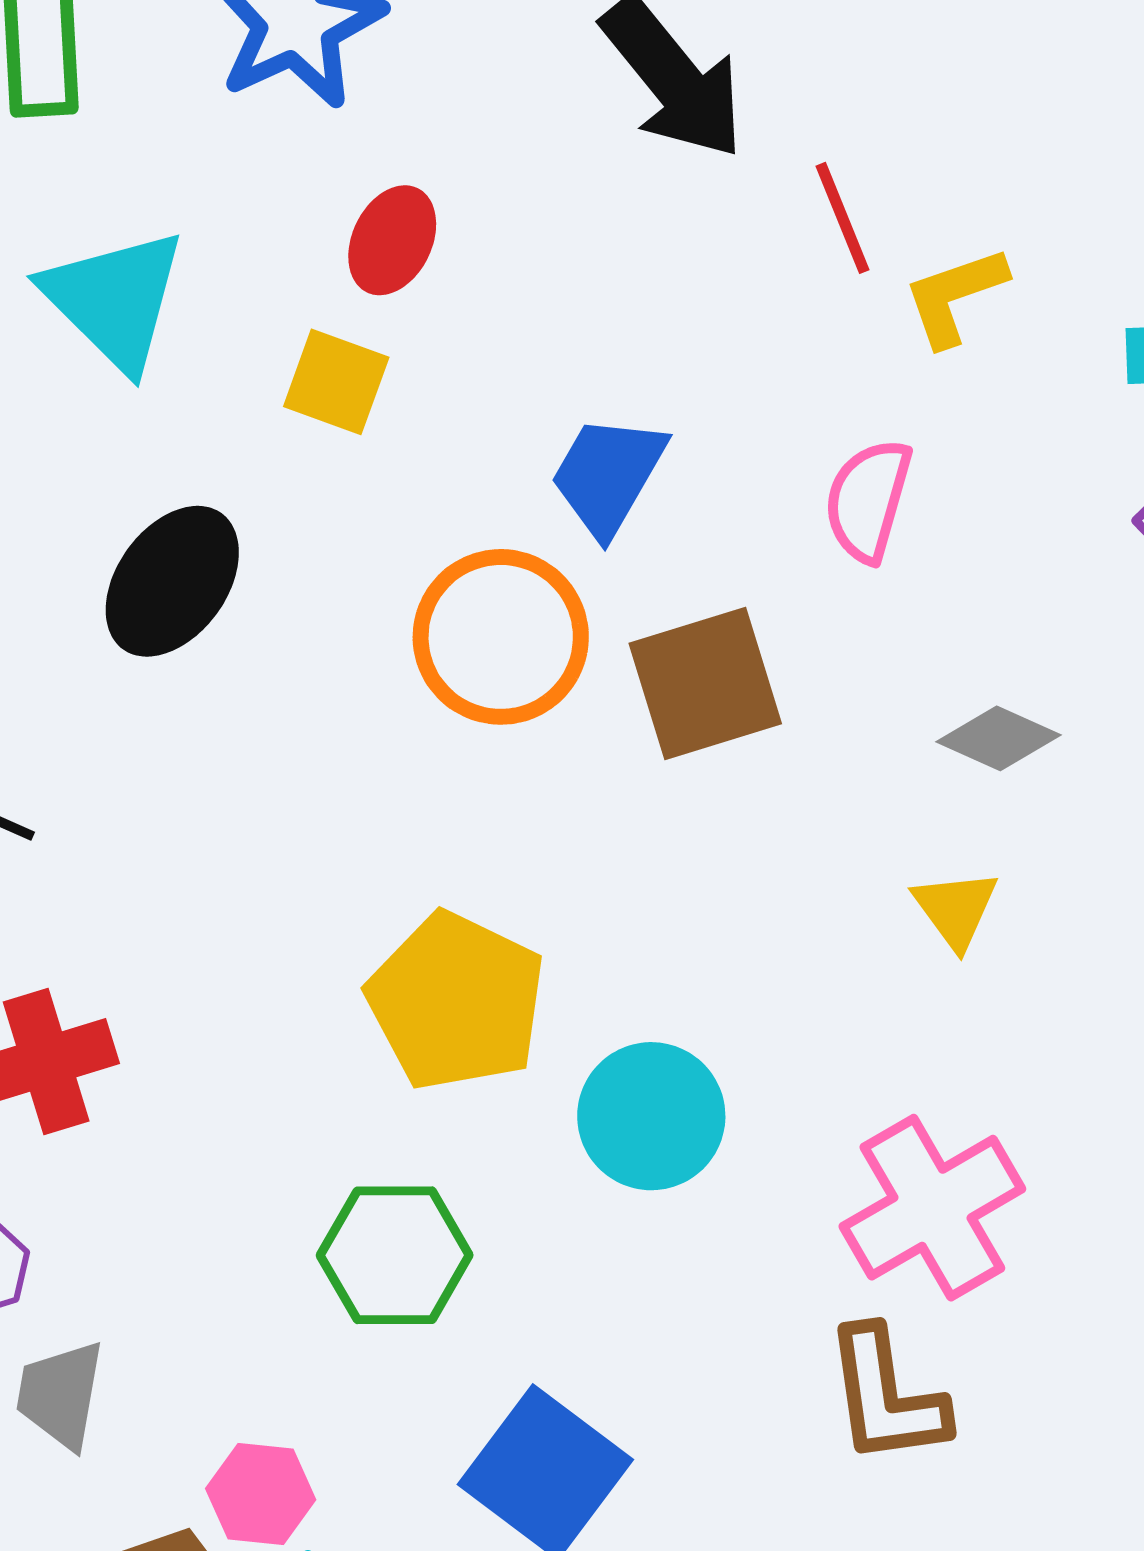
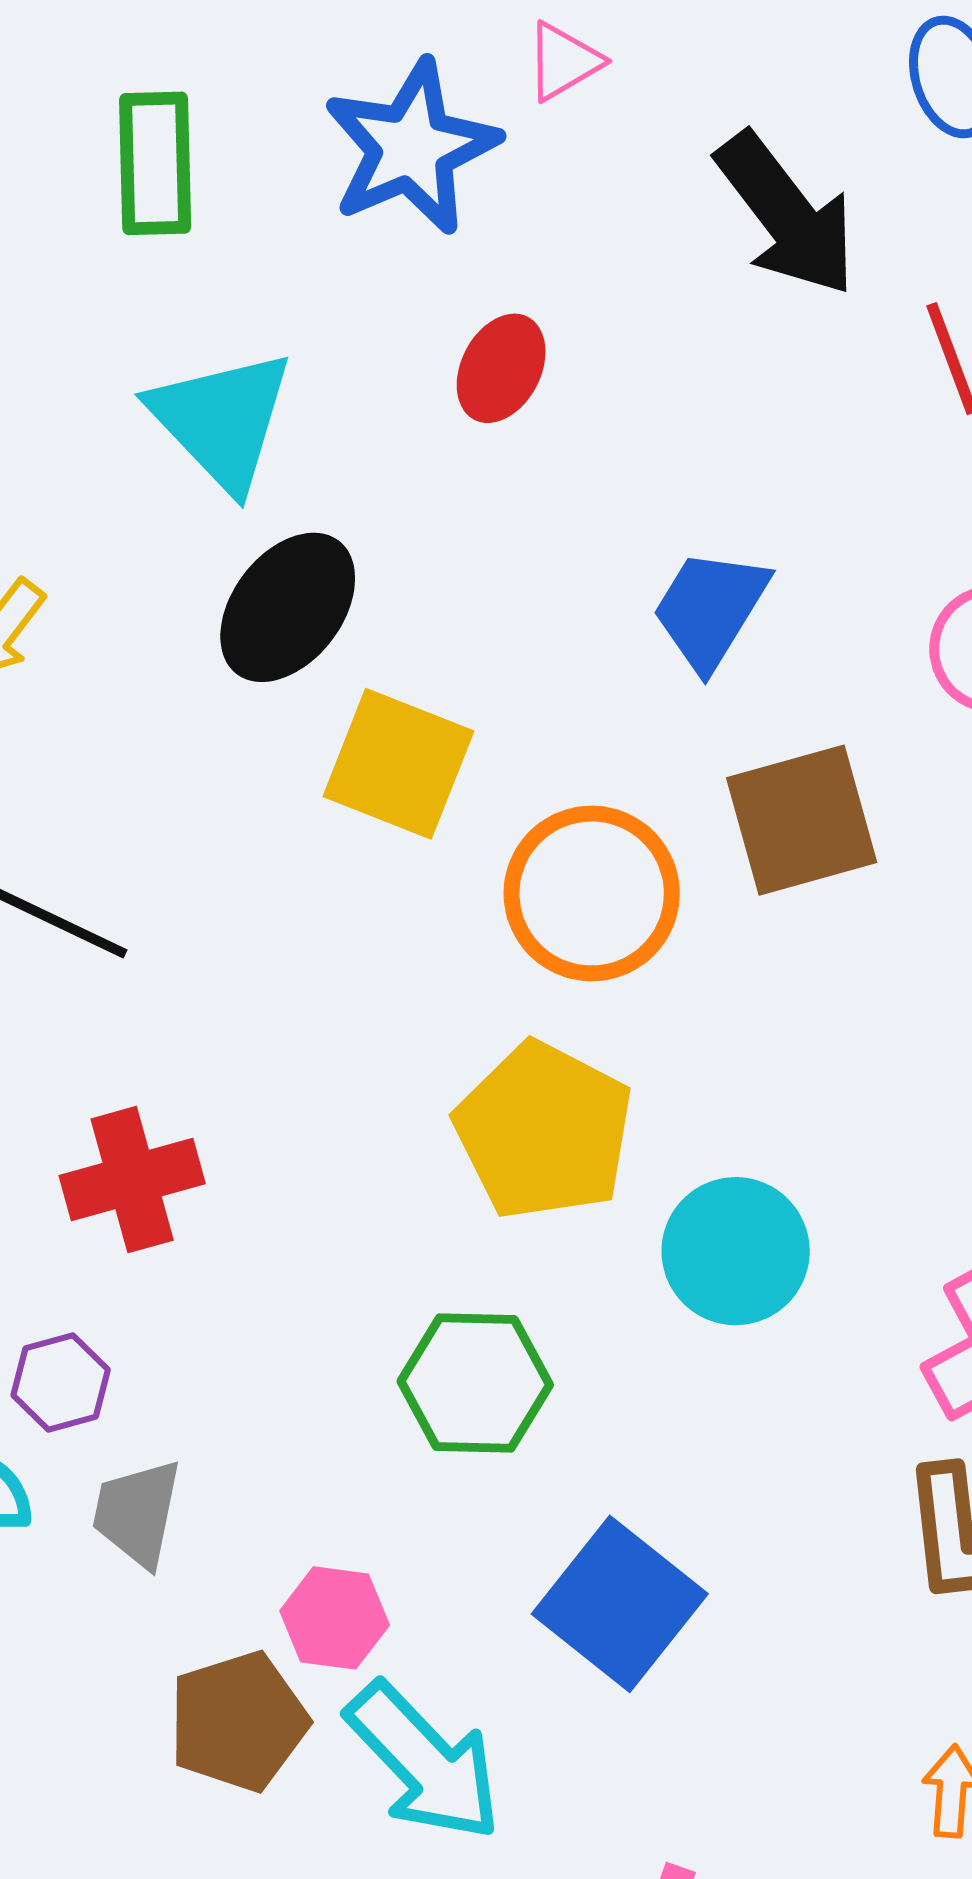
yellow square: (336, 382) -> (398, 764), moved, size x1.4
black ellipse: (172, 581) -> (288, 607), moved
orange circle: (501, 637) -> (592, 893), moved

